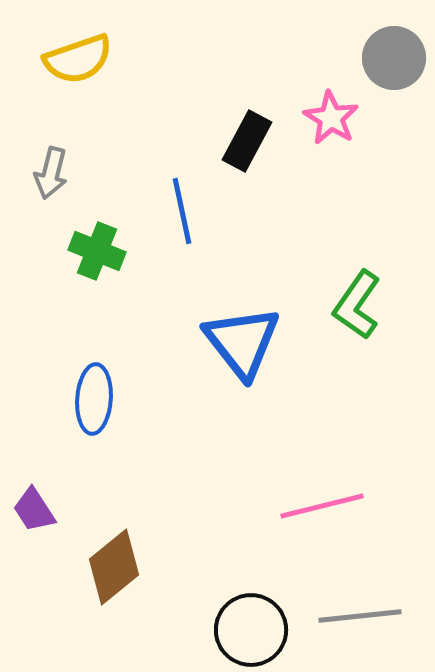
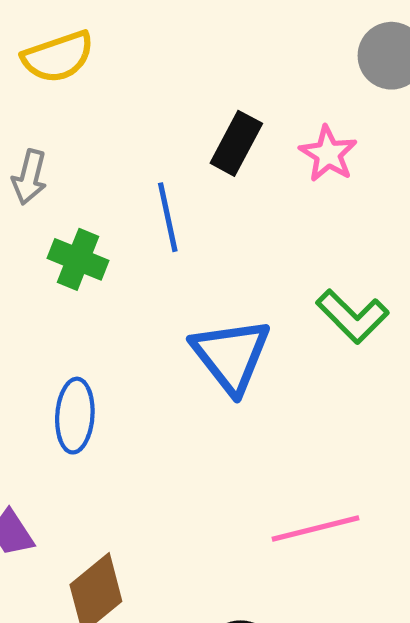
pink star: (331, 118) -> (328, 154), moved
green L-shape: (357, 305) -> (352, 316), turned -80

